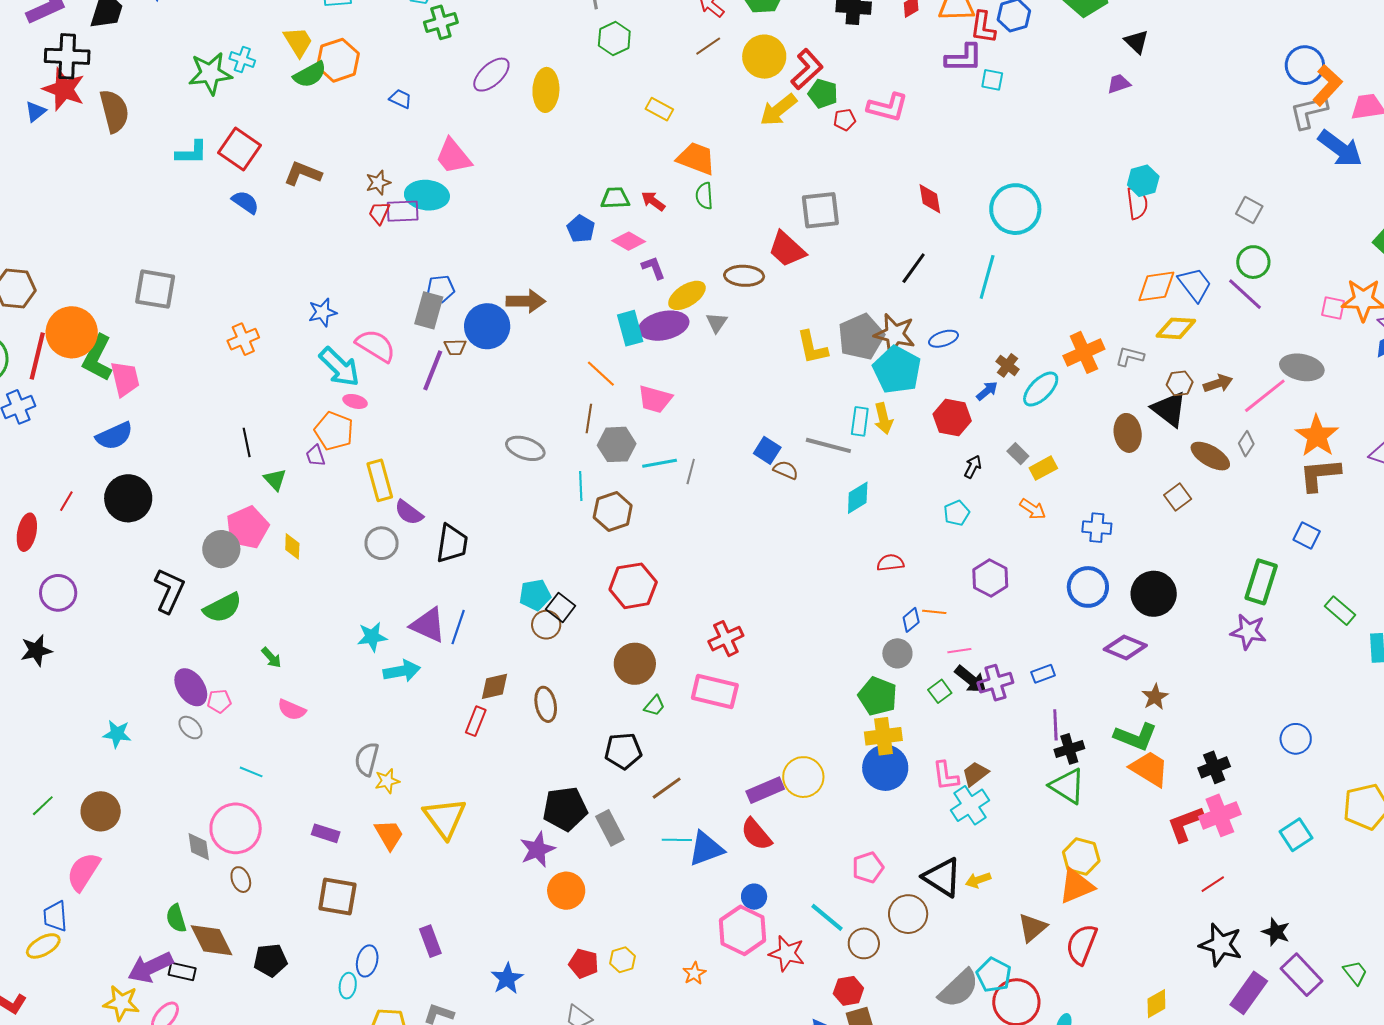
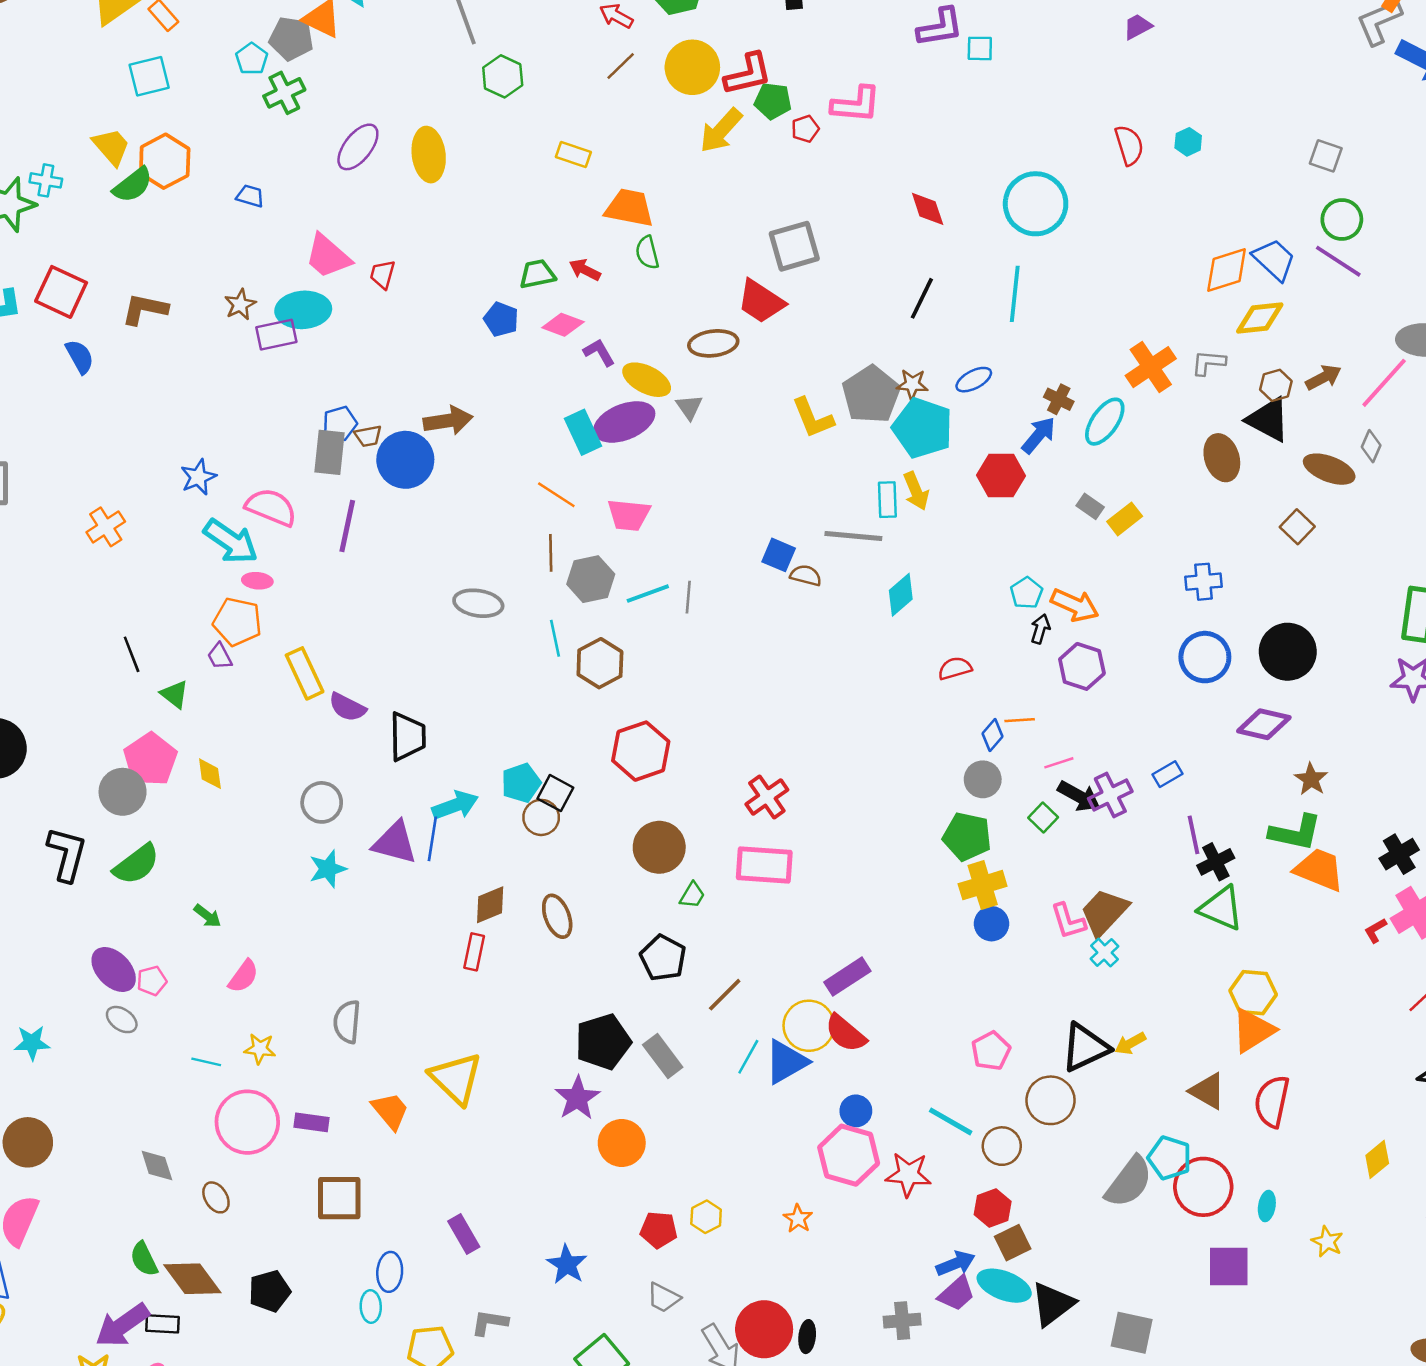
red L-shape: (807, 69) -> (748, 74), turned 39
cyan hexagon: (1143, 181) -> (1188, 142), size x0.7
blue semicircle: (245, 202) -> (80, 357), turned 36
red semicircle: (1137, 203) -> (1129, 145), moved
red trapezoid: (379, 213) -> (383, 274), moved
yellow ellipse: (687, 295) -> (647, 380), turned 69
brown star: (895, 334) -> (912, 384), size x0.6
brown trapezoid: (455, 347) -> (368, 436), moved
blue arrow: (987, 391) -> (1039, 435), size x1.4
black arrow: (973, 467) -> (1040, 629), moved
orange arrow: (1033, 509) -> (1075, 605), moved, size x1.4
gray circle: (382, 543) -> (322, 802), moved
cyan arrow: (402, 671) -> (455, 805), moved
pink semicircle: (292, 710) -> (243, 976), turned -68
black pentagon: (623, 751) -> (663, 958), turned -30
blue circle: (885, 768) -> (991, 924), size x0.6
brown trapezoid: (975, 774) -> (1104, 912), size x1.5
yellow circle: (803, 777) -> (809, 1026), moved
yellow star: (387, 781) -> (260, 1049), moved, turned 30
cyan cross: (970, 805) -> (1104, 953), size x0.6
red L-shape: (1185, 824) -> (1375, 930), size x0.5
pink circle: (236, 828) -> (247, 1122), moved
cyan line: (677, 840) -> (748, 1057), turned -52
black triangle: (942, 877) -> (1085, 1048), turned -48
brown triangle: (1032, 928) -> (1207, 1091), turned -40

